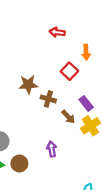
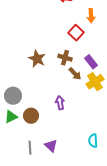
brown star: (28, 85) -> (37, 59), moved, turned 30
brown cross: (48, 99) -> (65, 58), moved

